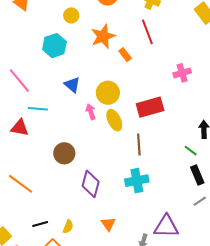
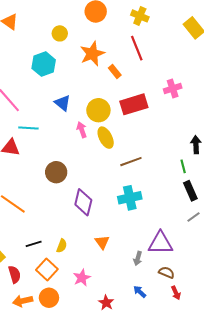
red rectangle: (150, 107) -> (134, 104), moved
brown line: (139, 145) -> (131, 162), turned 75
green line: (191, 151) -> (183, 166), turned 40

